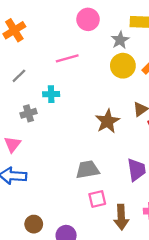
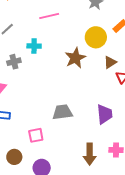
yellow circle: (123, 66) -> (96, 37), moved
brown star: (107, 121) -> (75, 58), moved
pink square: (97, 199) -> (36, 135), moved

